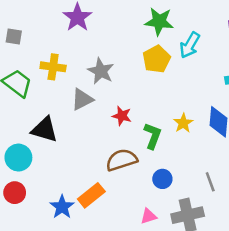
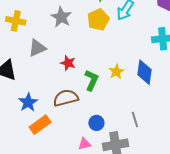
gray star: (101, 71) -> (61, 17), moved
blue circle: (162, 179) -> (96, 123), moved
blue star: (62, 207) -> (28, 102), moved

